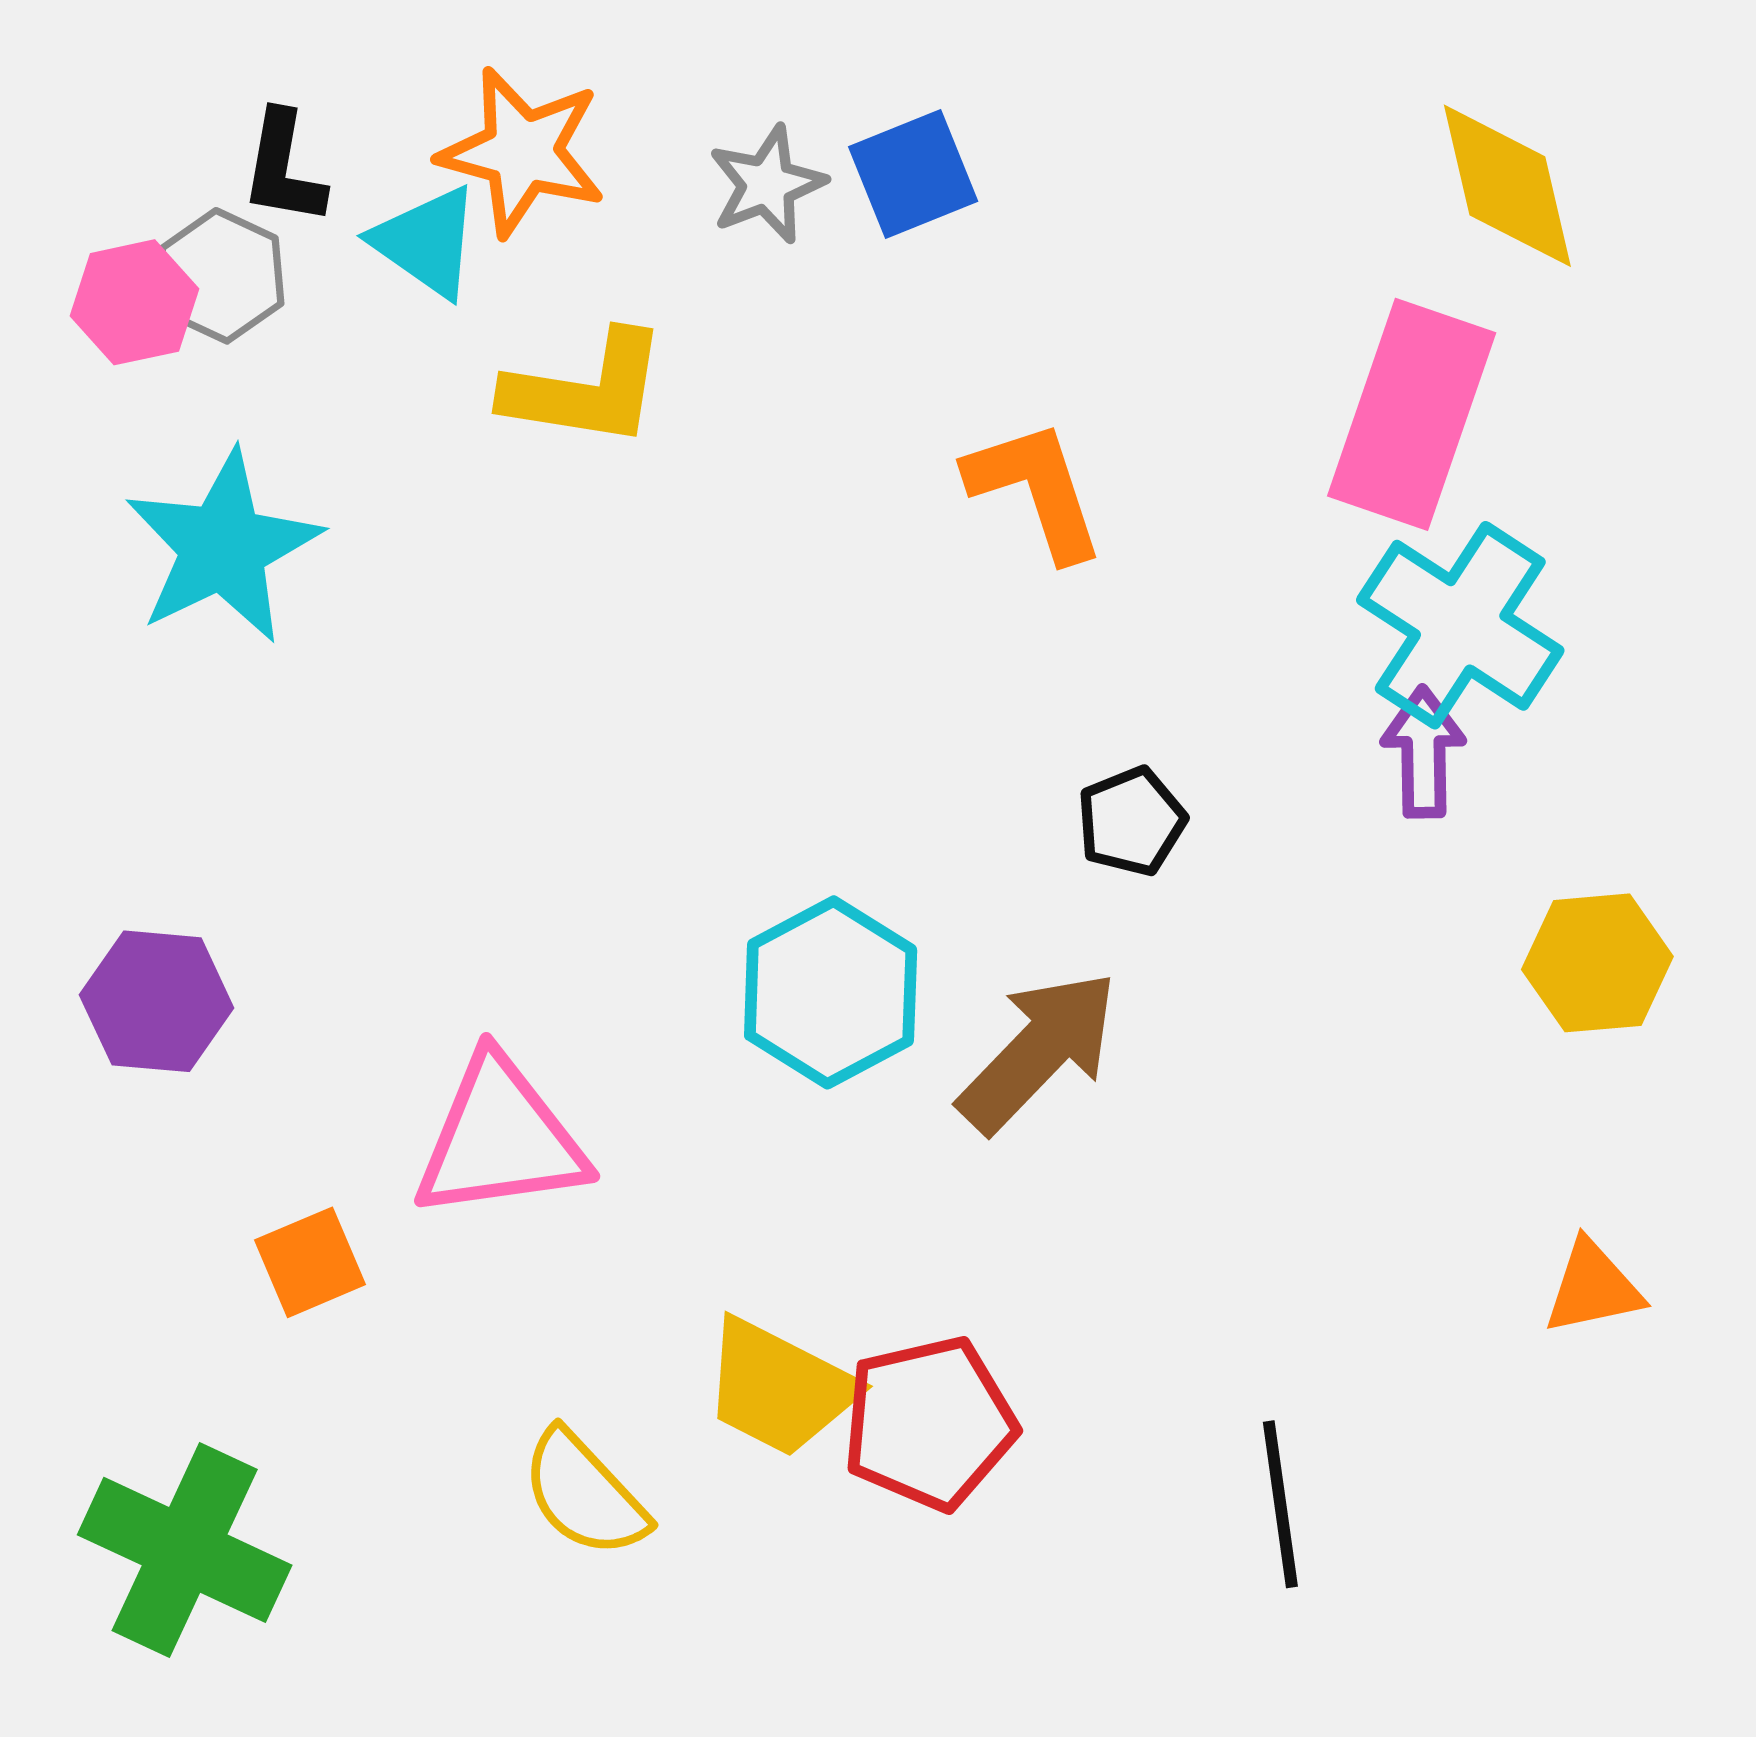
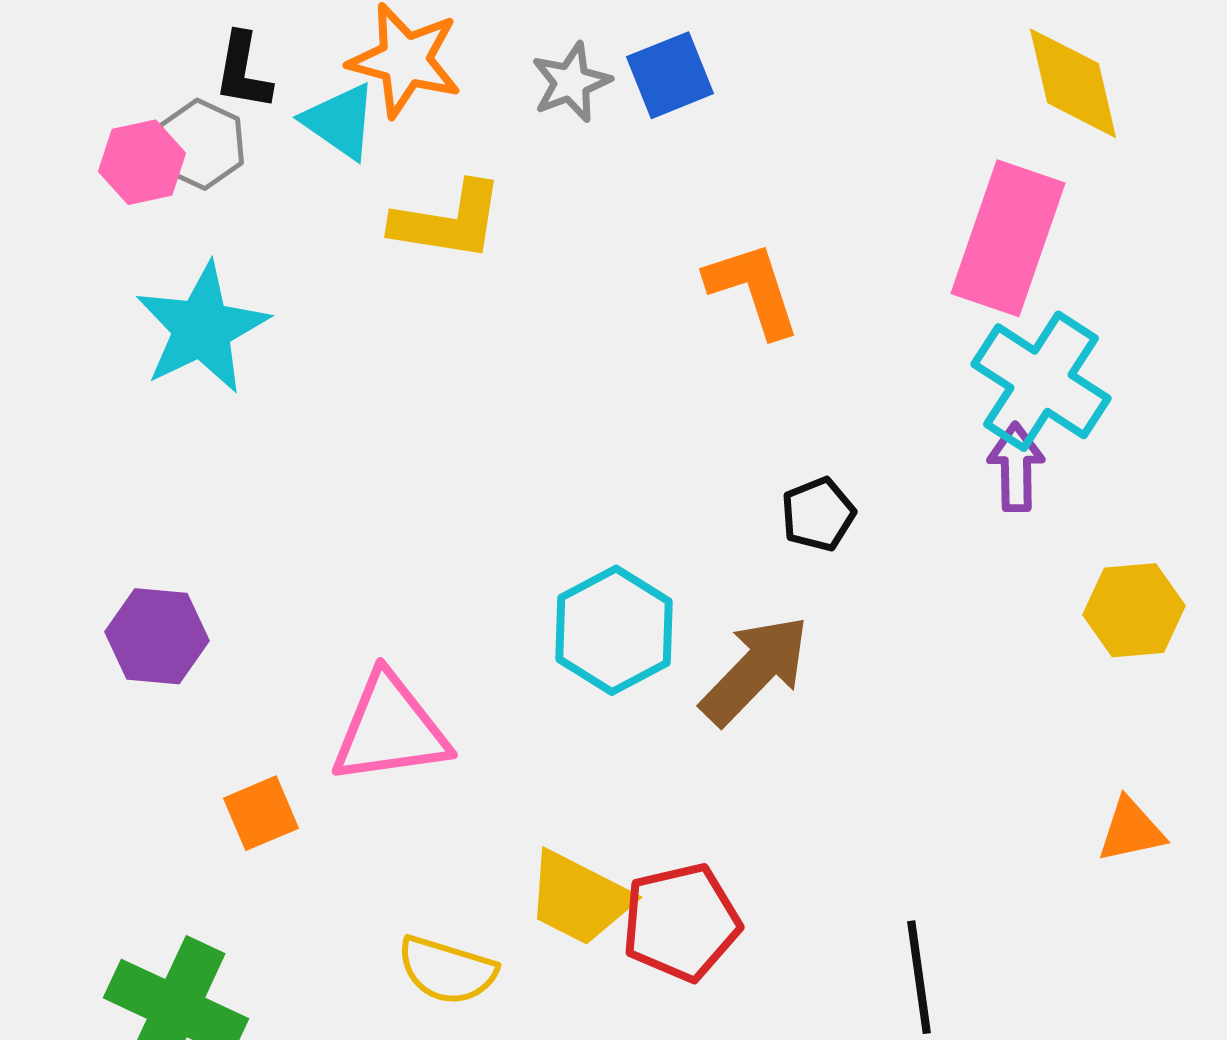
yellow semicircle: (584, 1494) -> (447, 970), turned -30

